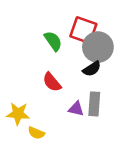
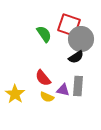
red semicircle: (52, 82) -> (43, 78), moved
yellow star: (18, 114) -> (15, 94), turned 30
yellow semicircle: (36, 133) -> (47, 97), moved

